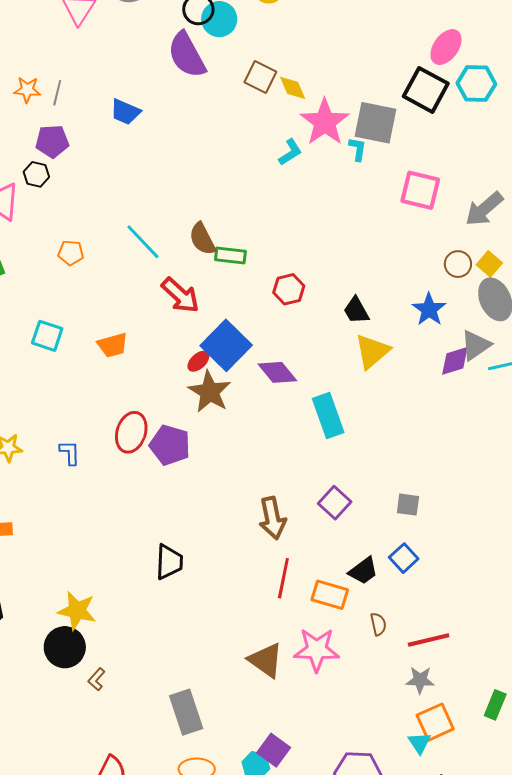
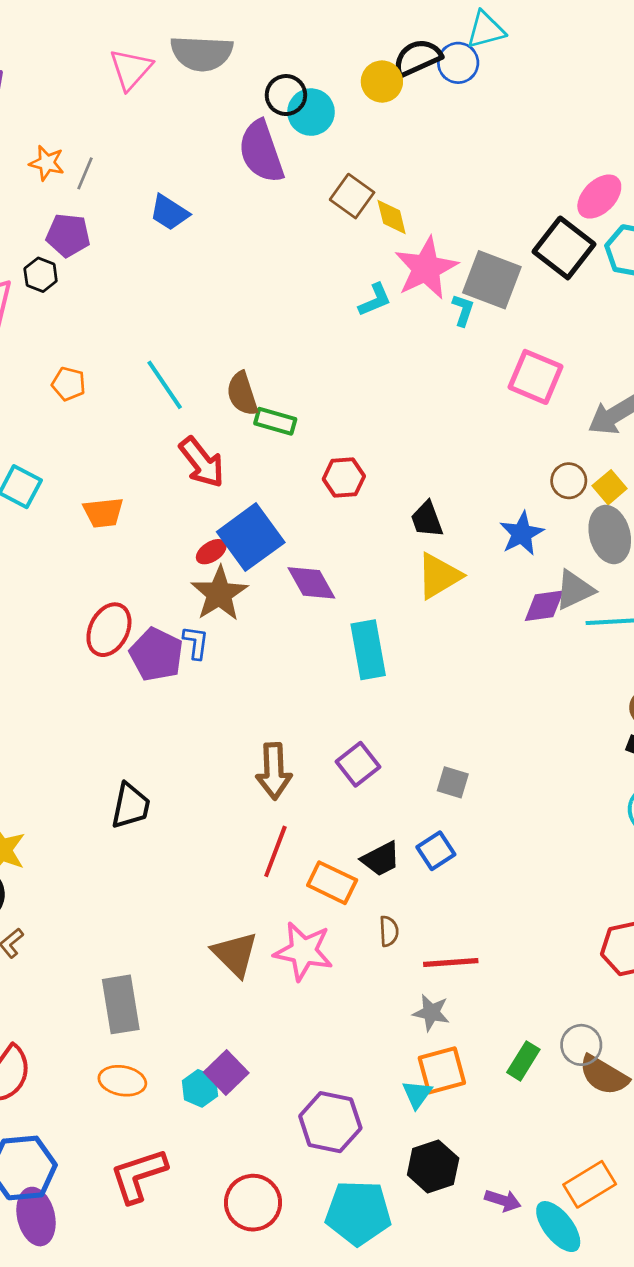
blue L-shape: (70, 453) -> (196, 642), moved

